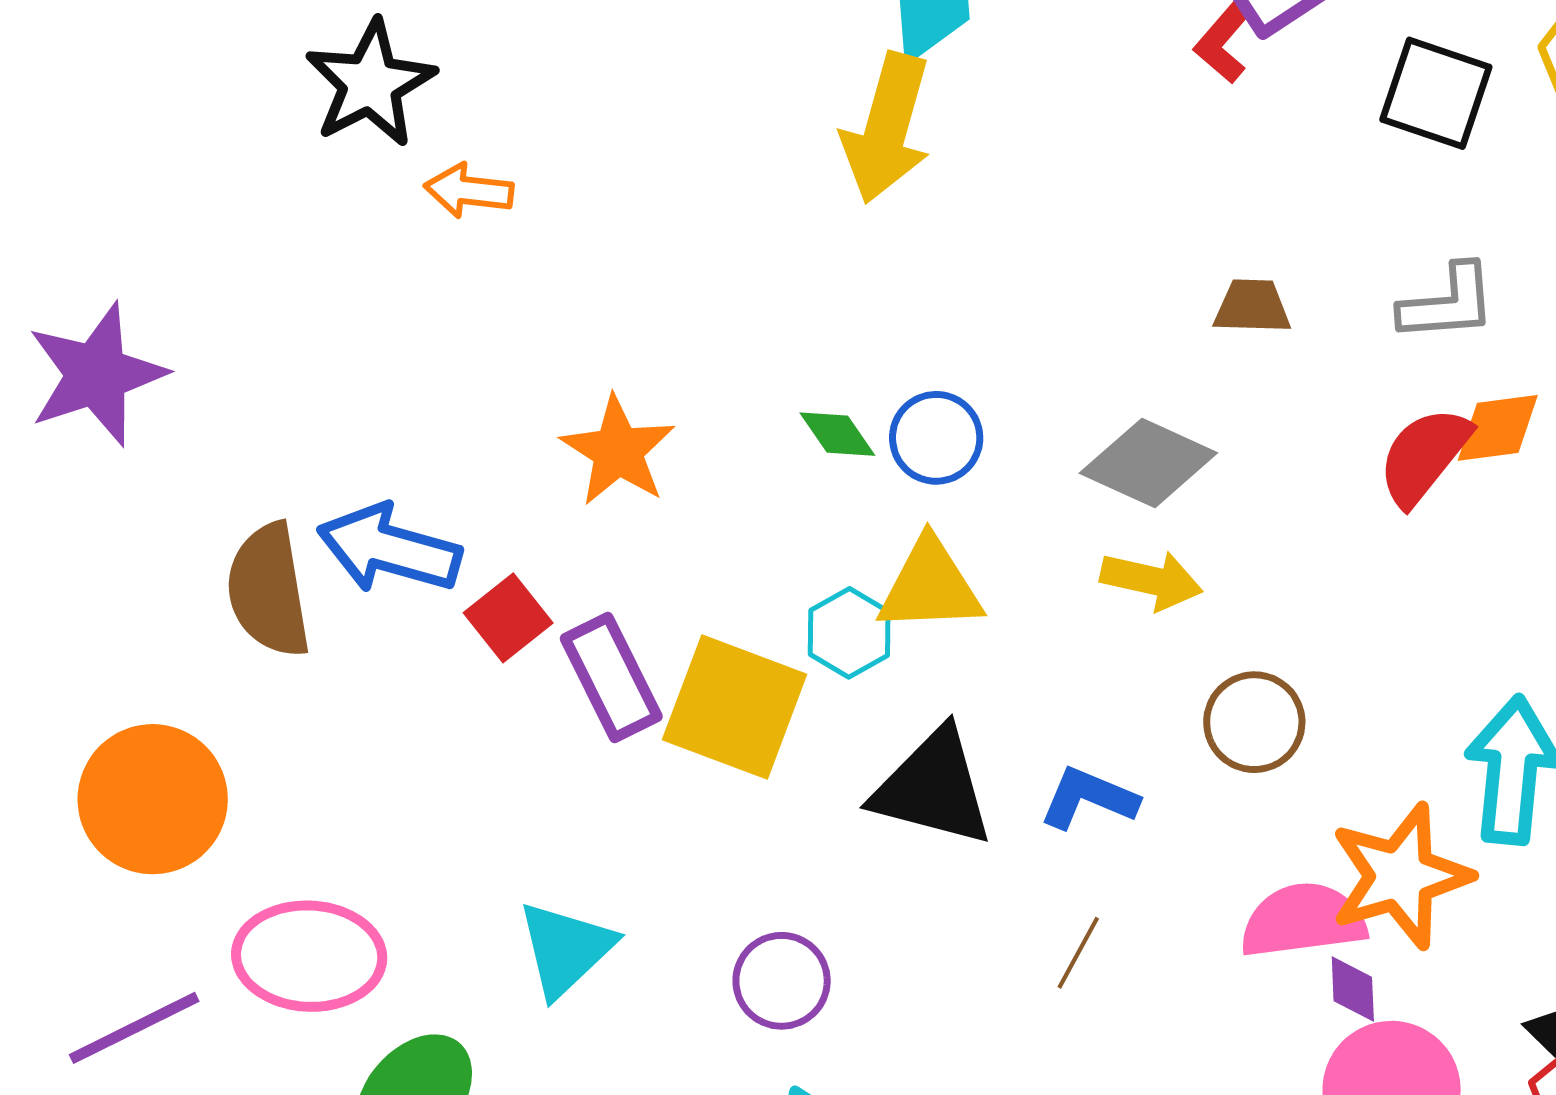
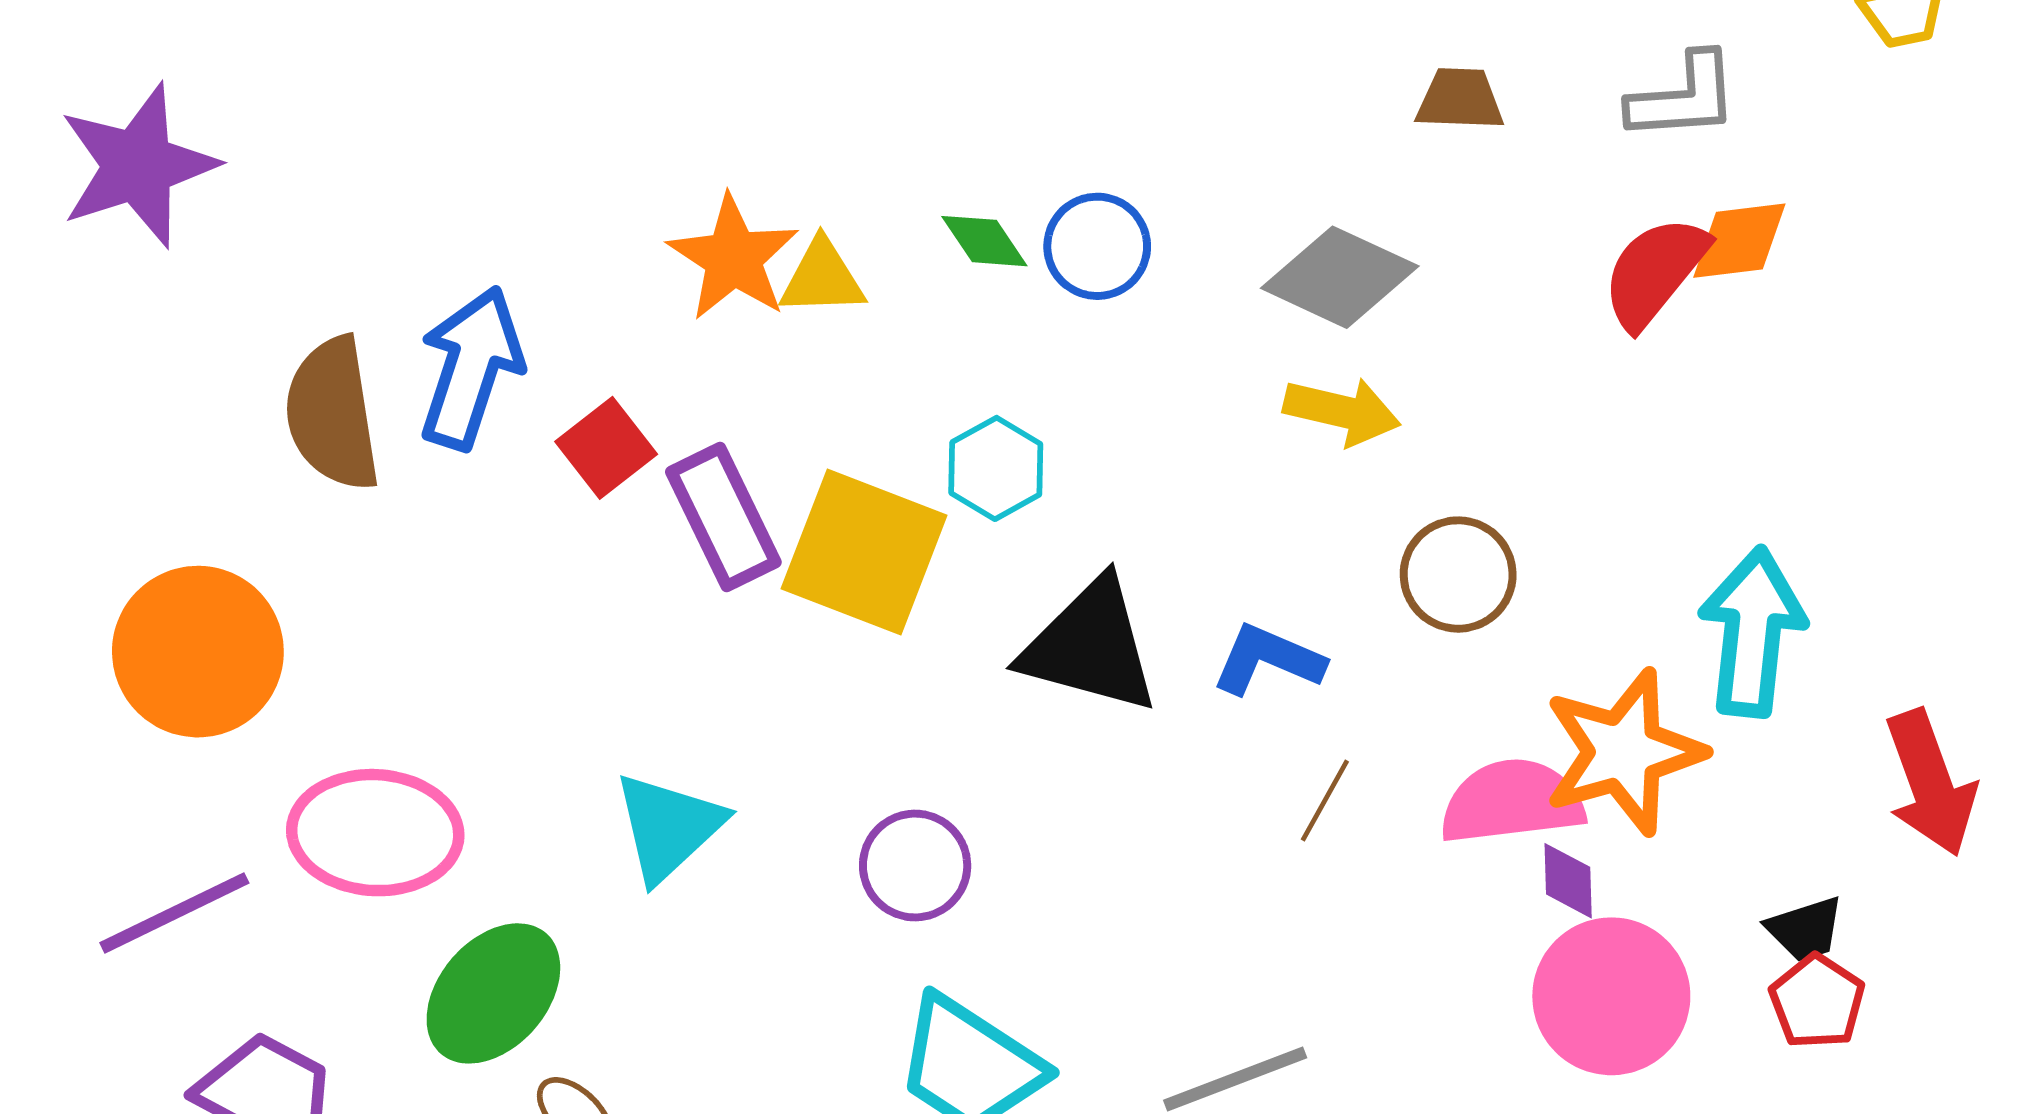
blue arrow: (389, 549) -> (471, 368), turned 92
yellow triangle: (930, 586) -> (822, 278), moved, size x0.7
brown line: (1078, 953) -> (1325, 801), moved

